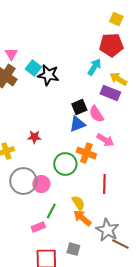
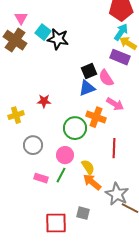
cyan arrow: (94, 67) -> (121, 32), moved
gray circle: (23, 181) -> (33, 145), size x0.7
pink circle: (41, 184) -> (65, 155), moved
pink rectangle: (38, 227) -> (41, 178), moved, turned 40

